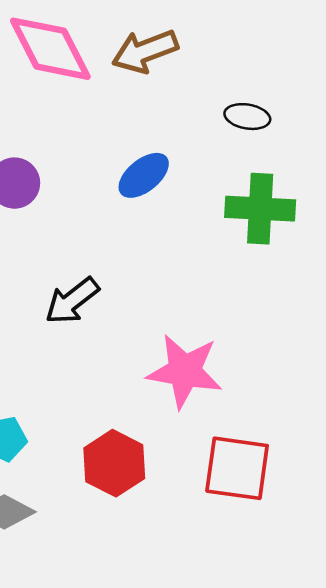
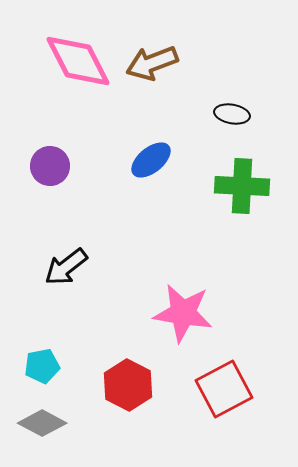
black arrow: (72, 301) -> (66, 267), moved
red square: (237, 468) -> (224, 389), turned -36

